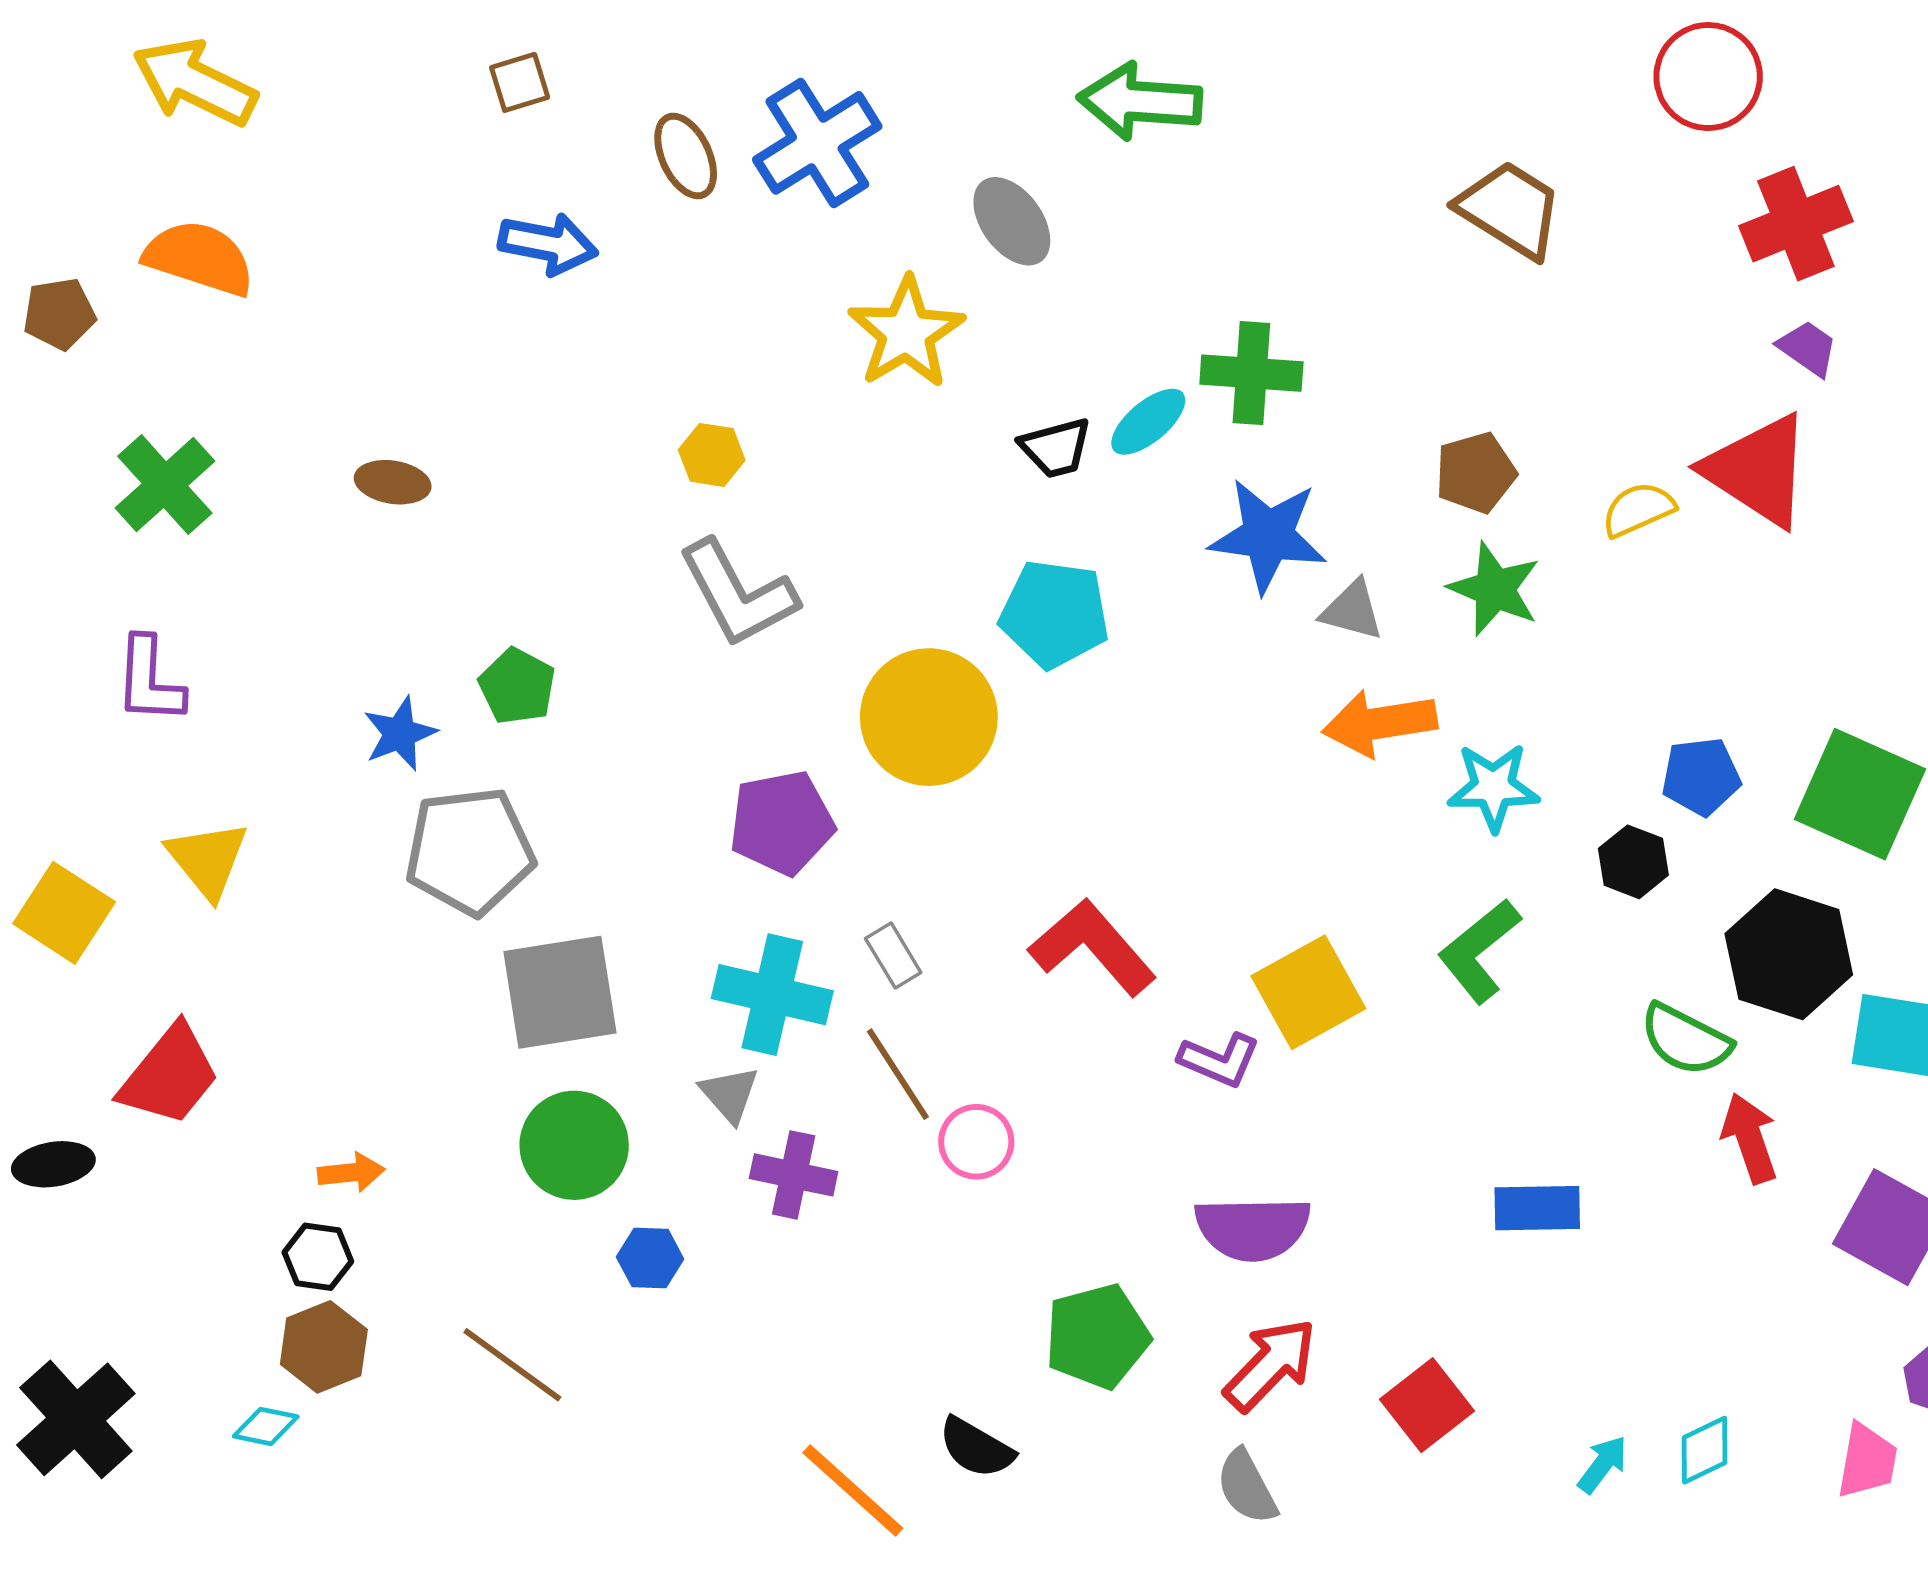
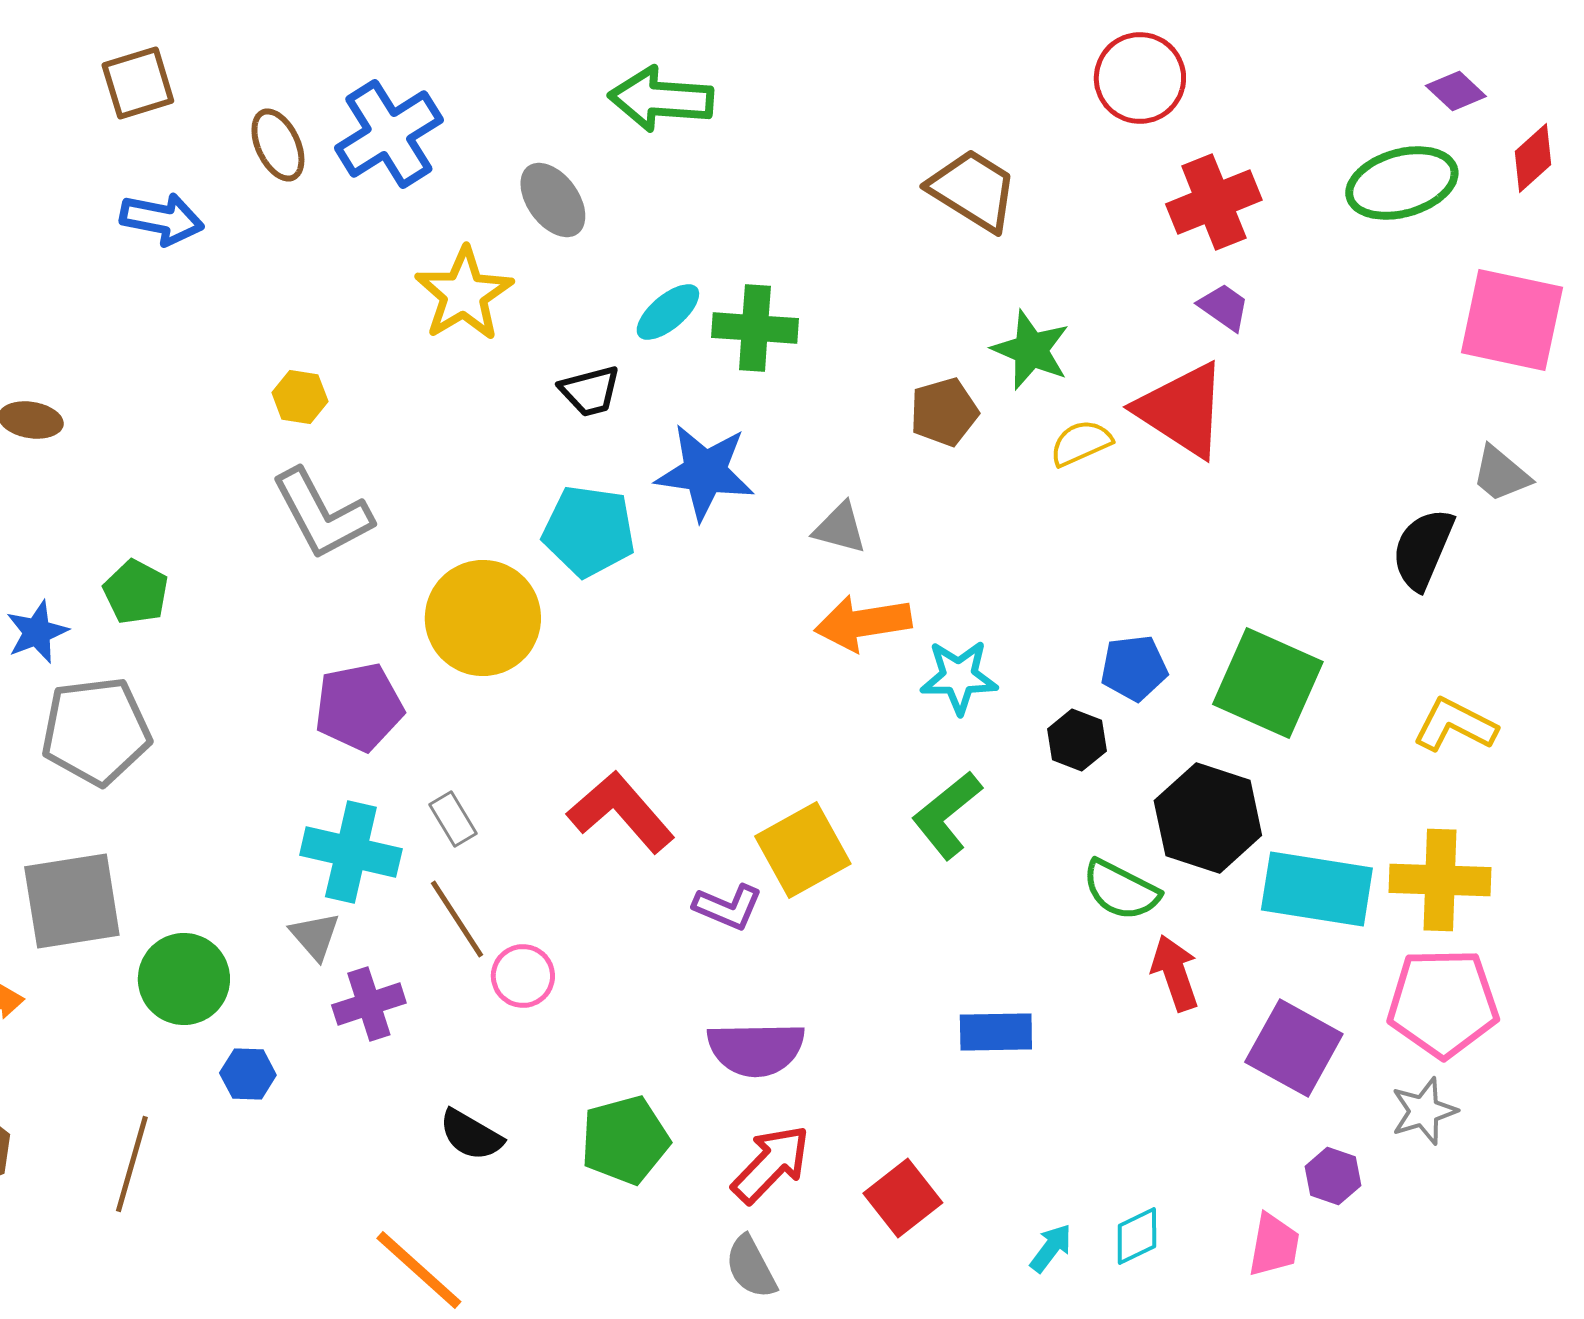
brown square: (520, 82) -> (138, 83), size x1.4
cyan ellipse: (1148, 422) -> (668, 312), moved
blue star: (1268, 536) -> (705, 472), moved
green star: (1495, 589) -> (1031, 350), moved
gray square: (560, 992) -> (72, 901), moved
purple cross: (794, 1175) -> (369, 1004), turned -30
brown line: (512, 1365) -> (132, 1164), turned 70
black semicircle: (976, 1448) -> (471, 1135), moved

